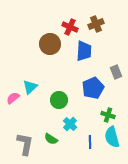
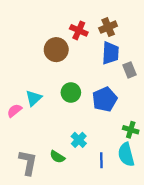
blue trapezoid: (84, 51) -> (110, 53), moved
gray rectangle: (116, 72) -> (130, 70), moved
green circle: (59, 100) -> (71, 92), moved
green cross: (108, 115) -> (131, 130), moved

